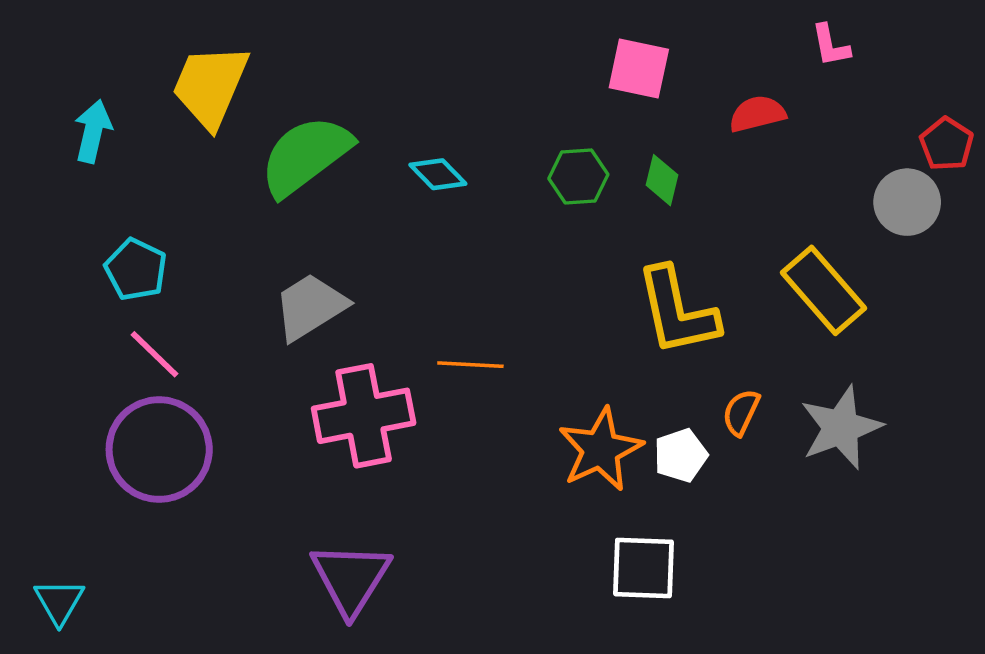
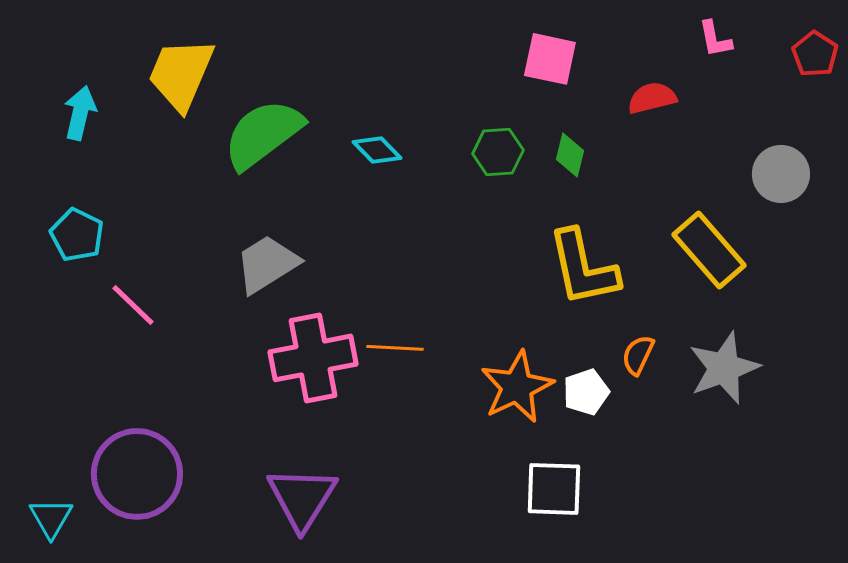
red pentagon: (947, 144) -> (815, 54), moved
cyan pentagon: (136, 269) -> (77, 235), moved
orange line: (470, 365) -> (395, 348), moved
purple circle: (159, 450) -> (137, 474), moved

